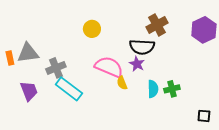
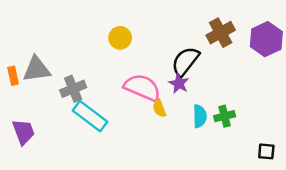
brown cross: (157, 25) -> (221, 33), moved
black semicircle: (142, 47) -> (185, 61), turned 125
purple trapezoid: (29, 91) -> (23, 132), moved

